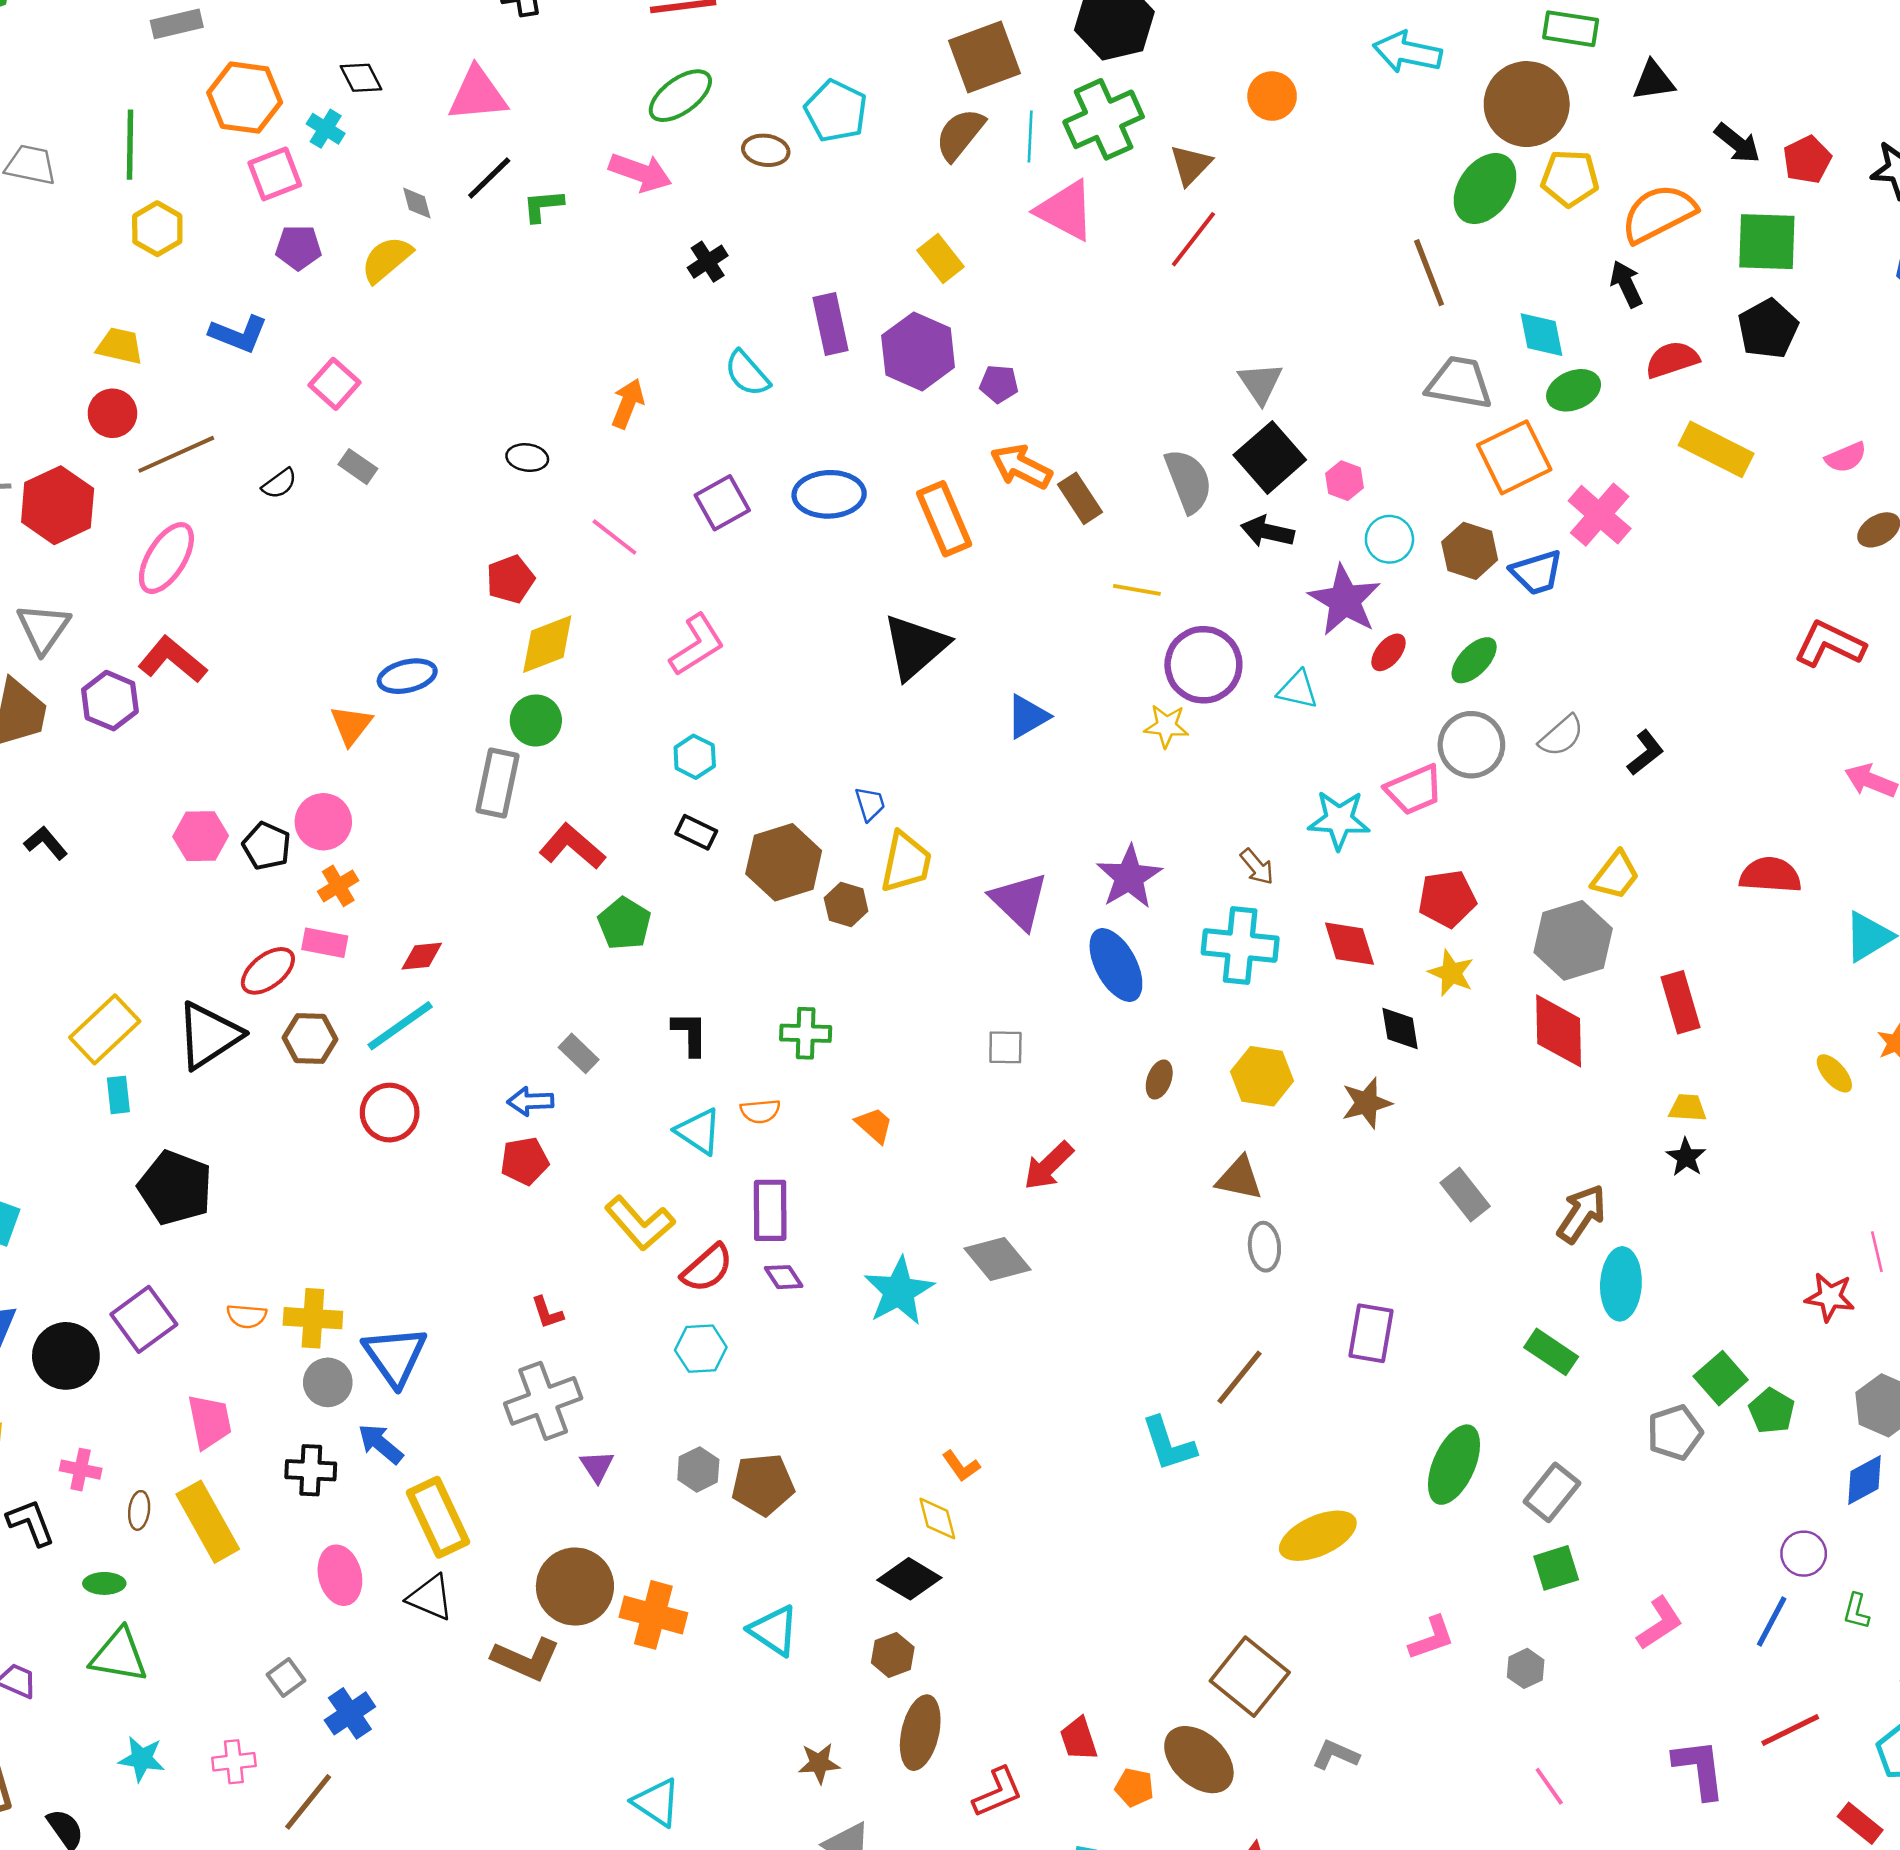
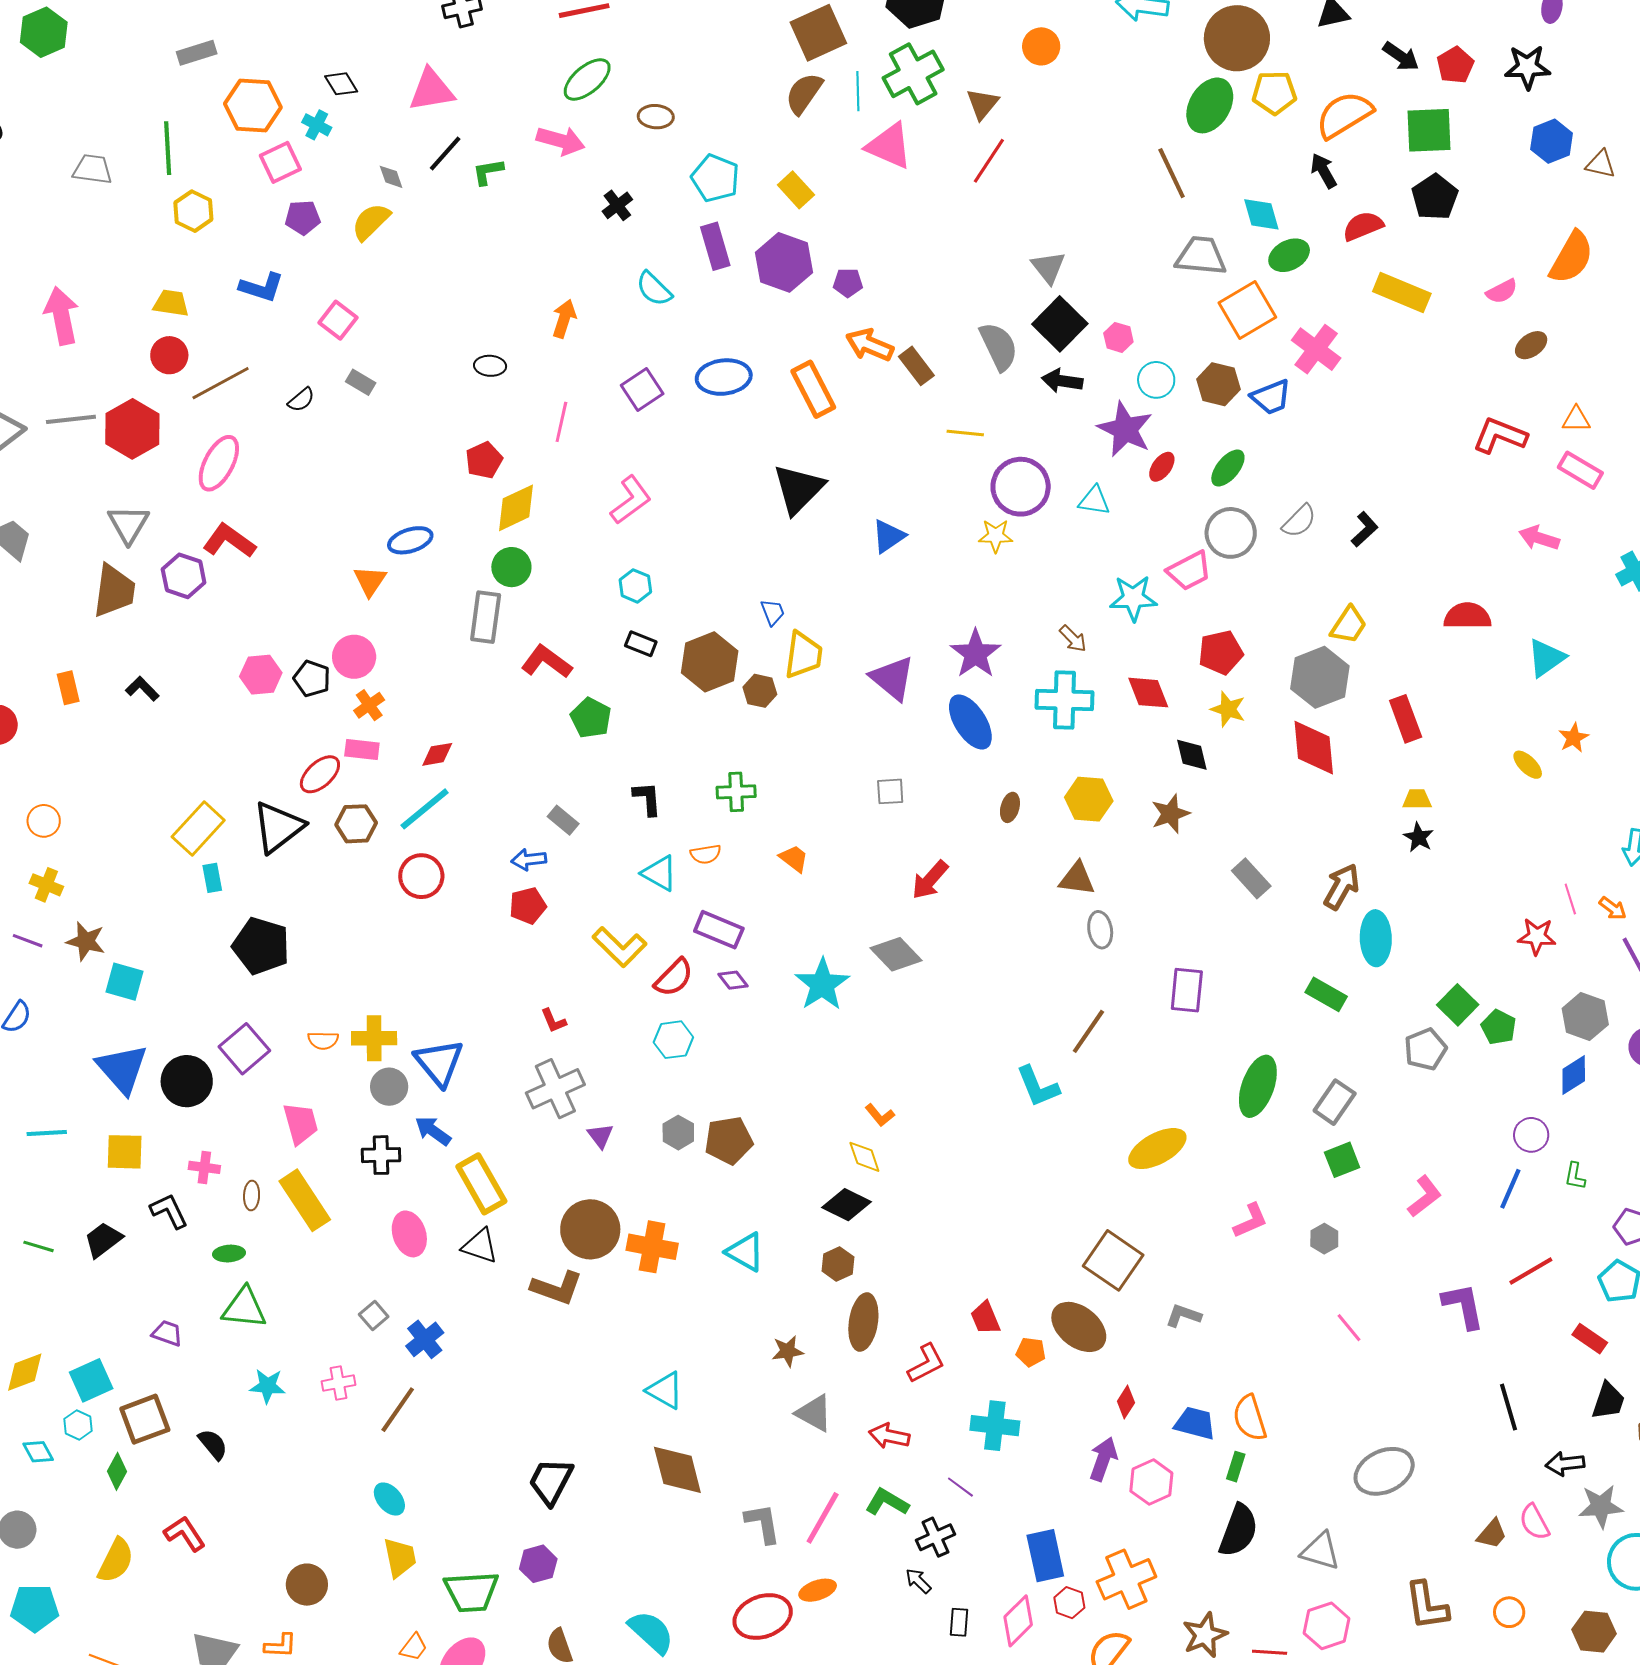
cyan pentagon: (836, 111) -> (715, 178), moved
pink line: (614, 537) -> (561, 422), turned 69
purple rectangle: (770, 1210) -> (719, 930), turned -63

